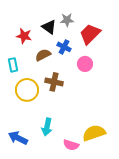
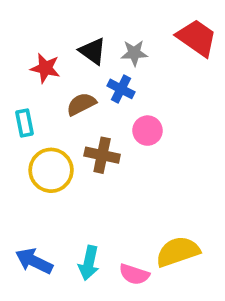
gray star: (67, 20) -> (134, 53), moved
red trapezoid: (90, 34) -> (197, 38), moved, turned 80
pink circle: (85, 64) -> (148, 131), moved
cyan arrow: (47, 127) -> (89, 263), moved

